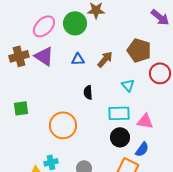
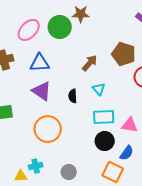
purple triangle: (44, 56) -> (42, 91), moved
blue triangle: (78, 59) -> (40, 63), moved, size x1.5
cyan triangle: (128, 85) -> (99, 89), moved

